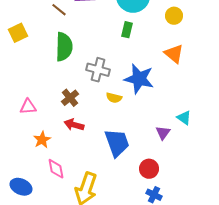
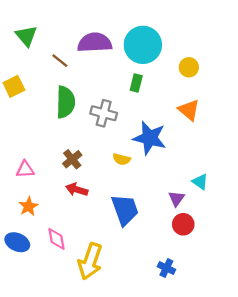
gray cross: (98, 70) -> (104, 113), moved
orange star: (42, 140) -> (28, 206), moved
red circle: (149, 169) -> (183, 224), moved
blue ellipse: (21, 187) -> (17, 242), moved

